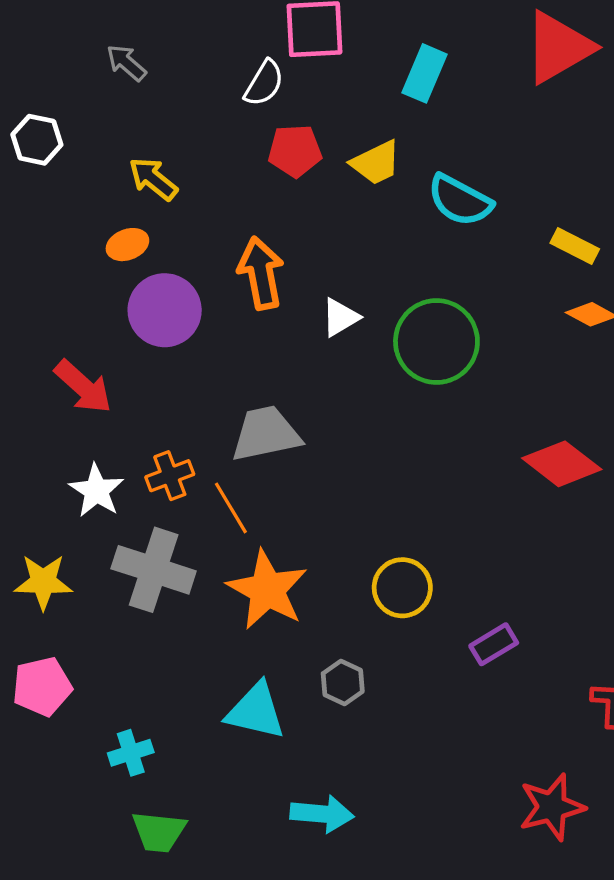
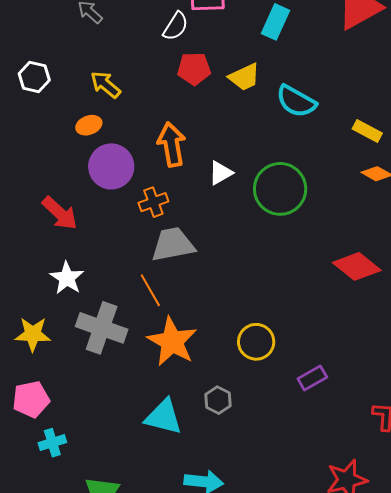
white hexagon: (37, 140) -> (34, 77), moved
orange cross: (170, 476) -> (153, 202), moved
cyan cross: (131, 753) -> (52, 443), moved

